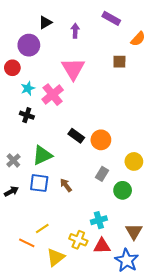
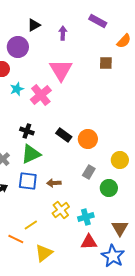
black cross: (27, 115) -> (27, 131), moved
brown arrow: (66, 185) -> (54, 183), turned -56
yellow cross: (78, 240) -> (61, 210), moved, turned 30

